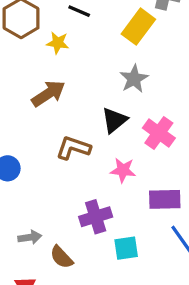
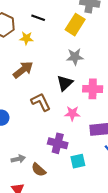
gray star: (134, 79) -> (75, 57), turned 30
pink cross: (159, 133) -> (93, 89), turned -30
brown L-shape: (73, 148) -> (41, 102), turned 50
purple cross: (96, 217) -> (58, 143), turned 36

